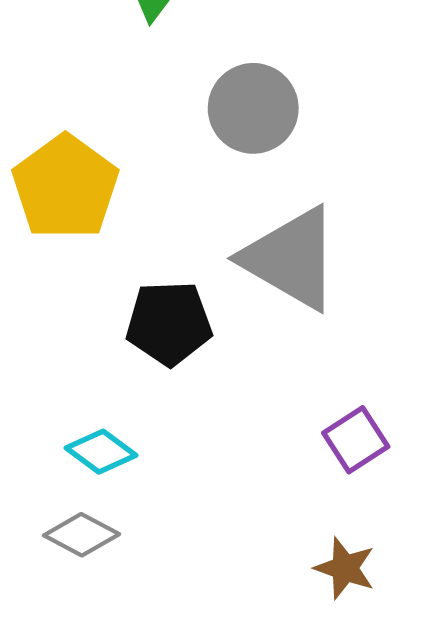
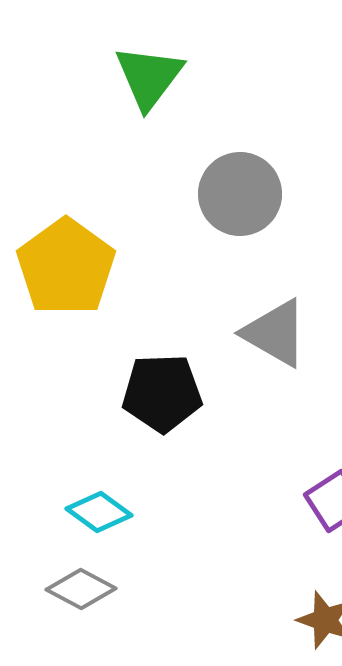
gray triangle: (291, 258) -> (275, 333), size x0.7

